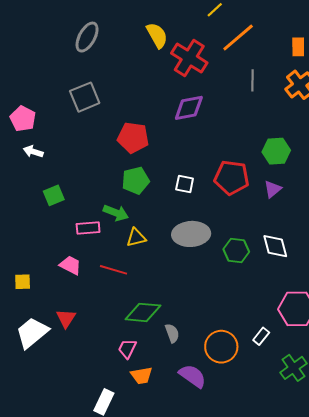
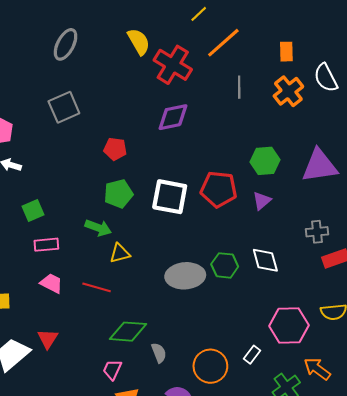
red pentagon: (133, 138) -> (115, 149), size x0.7
white square: (185, 184) -> (170, 197), size x1.8
pink rectangle: (88, 228) -> (46, 245), moved
gray ellipse: (191, 234) -> (185, 276), moved

